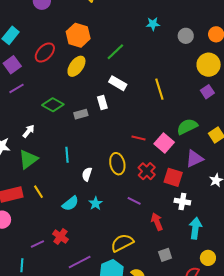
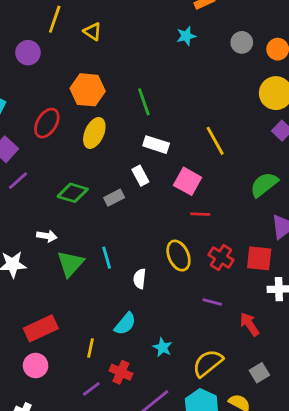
cyan star: (153, 24) -> (186, 36), moved
gray circle: (186, 36) -> (242, 42), moved
green line: (115, 52) -> (144, 102), turned -54
white arrow: (29, 131) -> (47, 236), turned 72
pink square: (164, 143) -> (188, 181), moved
green triangle: (28, 159) -> (70, 264), moved
yellow line: (39, 192) -> (91, 348), moved, turned 56
cyan star: (96, 203) -> (163, 347), moved
gray square: (165, 255) -> (259, 373), moved

